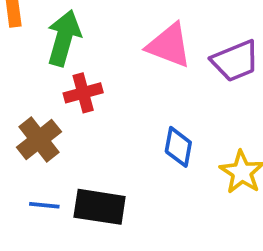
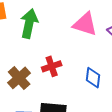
red cross: (83, 93) -> (52, 66), moved

